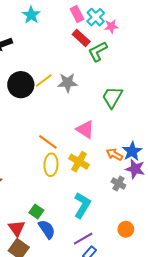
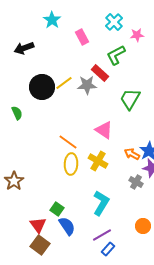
pink rectangle: (77, 14) -> (82, 37), moved
pink star: (111, 26) -> (137, 35), moved
red rectangle: (81, 38) -> (100, 73), moved

